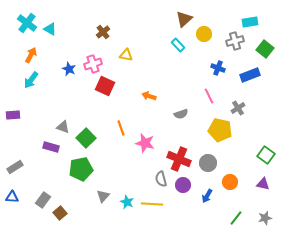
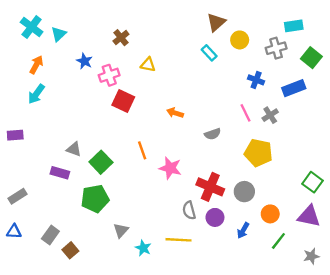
cyan triangle: (50, 29) -> (59, 34), turned 48
blue star: (69, 69) -> (84, 61), moved
gray cross: (238, 108) -> (270, 115), moved
purple triangle: (263, 184) -> (309, 216), size x1.5
cyan star: (127, 202) -> (143, 248), moved
green line: (236, 218) -> (278, 241), moved

